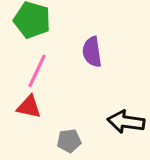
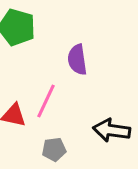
pink line: (37, 71) -> (46, 101), moved

